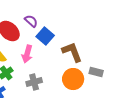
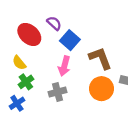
pink arrow: (27, 54) -> (64, 66), moved

